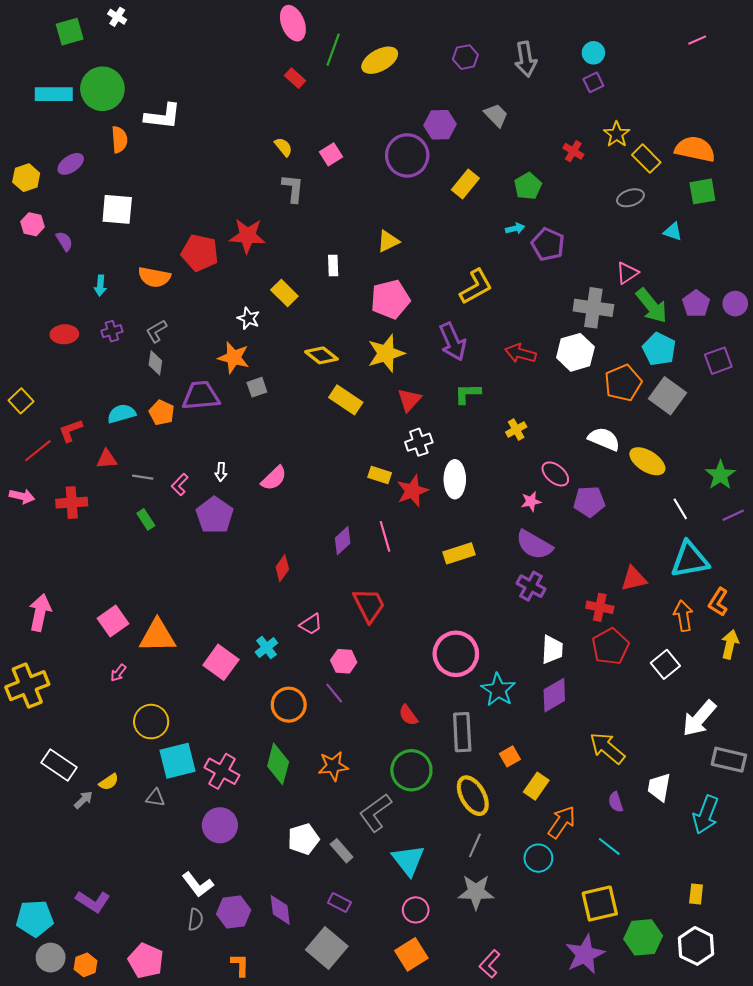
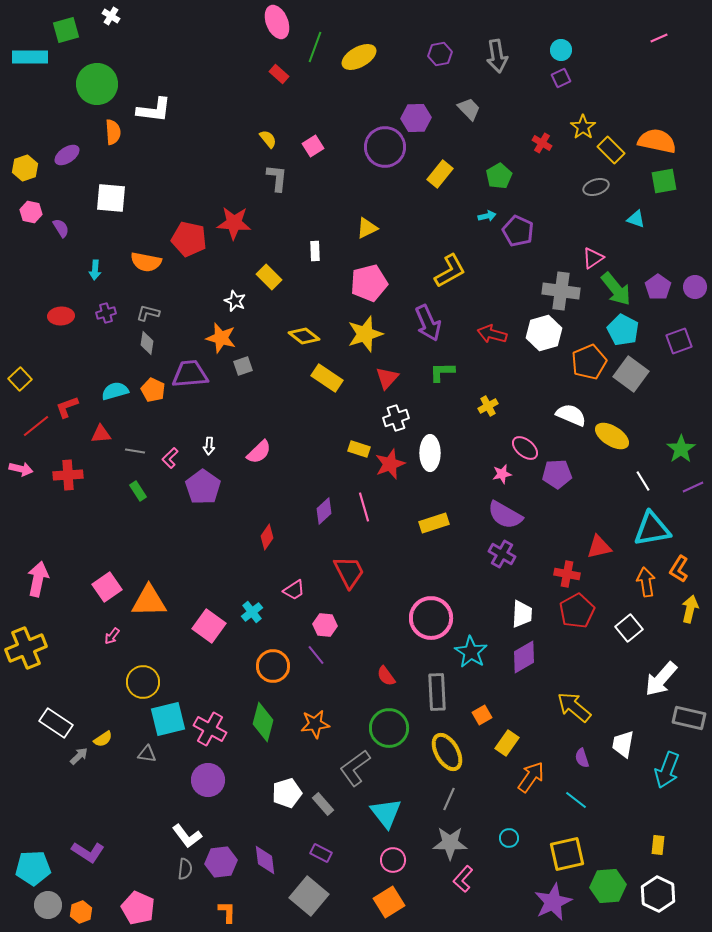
cyan rectangle: (54, 94) -> (30, 57), moved
gray L-shape: (156, 331) -> (148, 313), turned 45
cyan circle: (538, 858) -> (509, 838), moved, size x0.7
pink L-shape: (490, 964) -> (463, 879), moved

